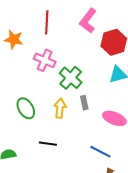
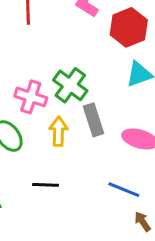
pink cross: (45, 60) -> (31, 97), moved
gray rectangle: (84, 103) -> (93, 120), size x1.5

